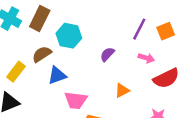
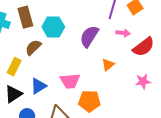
brown rectangle: (40, 19) -> (25, 17), turned -30
purple semicircle: (107, 54) -> (89, 36), size x1.6
blue triangle: (57, 75) -> (38, 86), moved

